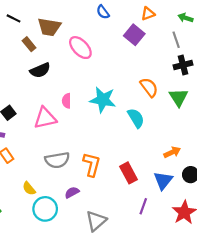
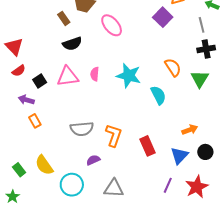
pink triangle: (45, 118) -> (68, 77), moved
yellow semicircle: (29, 188) -> (44, 165), moved, size x1.5
purple line: (143, 206) -> (168, 185), moved
cyan circle: (45, 209) -> (72, 185), moved
gray triangle: (96, 221) -> (114, 188), turned 40

